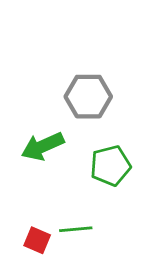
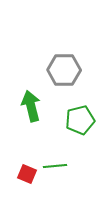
green arrow: (43, 146) -> (31, 106), turned 100

